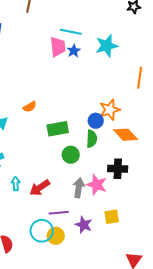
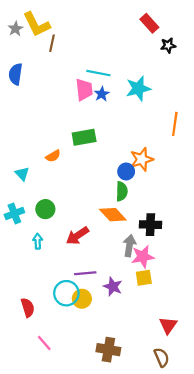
green rectangle: (58, 129) -> (84, 137), moved
orange diamond: (126, 135) -> (113, 215), moved
green circle: (71, 155) -> (45, 209), moved
pink star: (97, 185) -> (143, 257), moved, turned -30
red arrow: (40, 188) -> (77, 236), moved
gray arrow: (79, 188) -> (129, 246), moved

